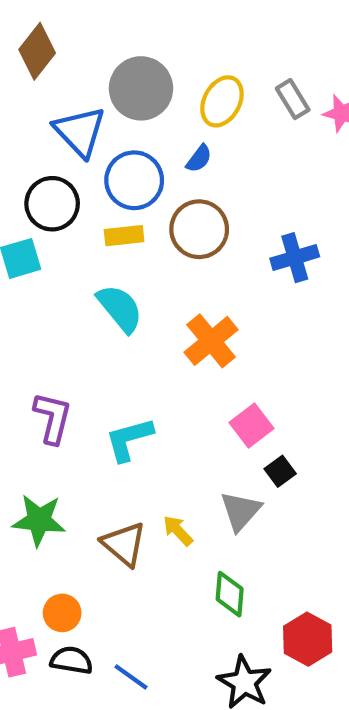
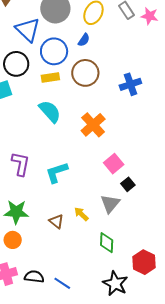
brown triangle: (124, 544) -> (56, 221), size x0.7
orange circle: (62, 613) -> (13, 240), moved

